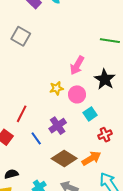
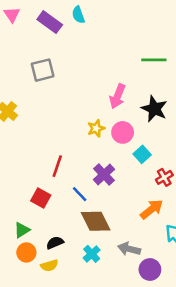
gray square: (21, 36) -> (43, 70), turned -36
brown diamond: (64, 159) -> (96, 221), moved, turned 40

